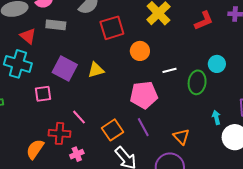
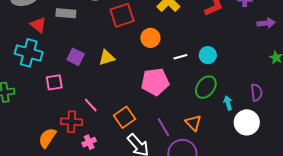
cyan circle: (217, 64) -> (208, 55), moved
purple square: (65, 69) -> (76, 57), size x0.7
green ellipse: (197, 82) -> (206, 87), moved, turned 30
purple line: (143, 127) -> (164, 127), moved

